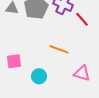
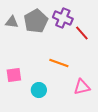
pink triangle: (82, 73) -> (82, 87), turned -30

